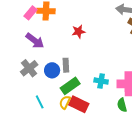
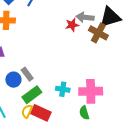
red star: (78, 32) -> (72, 25), moved
gray rectangle: (66, 65) -> (27, 74), turned -32

